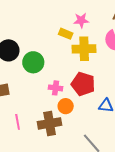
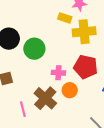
brown cross: (50, 123) -> (45, 98), moved, turned -35

